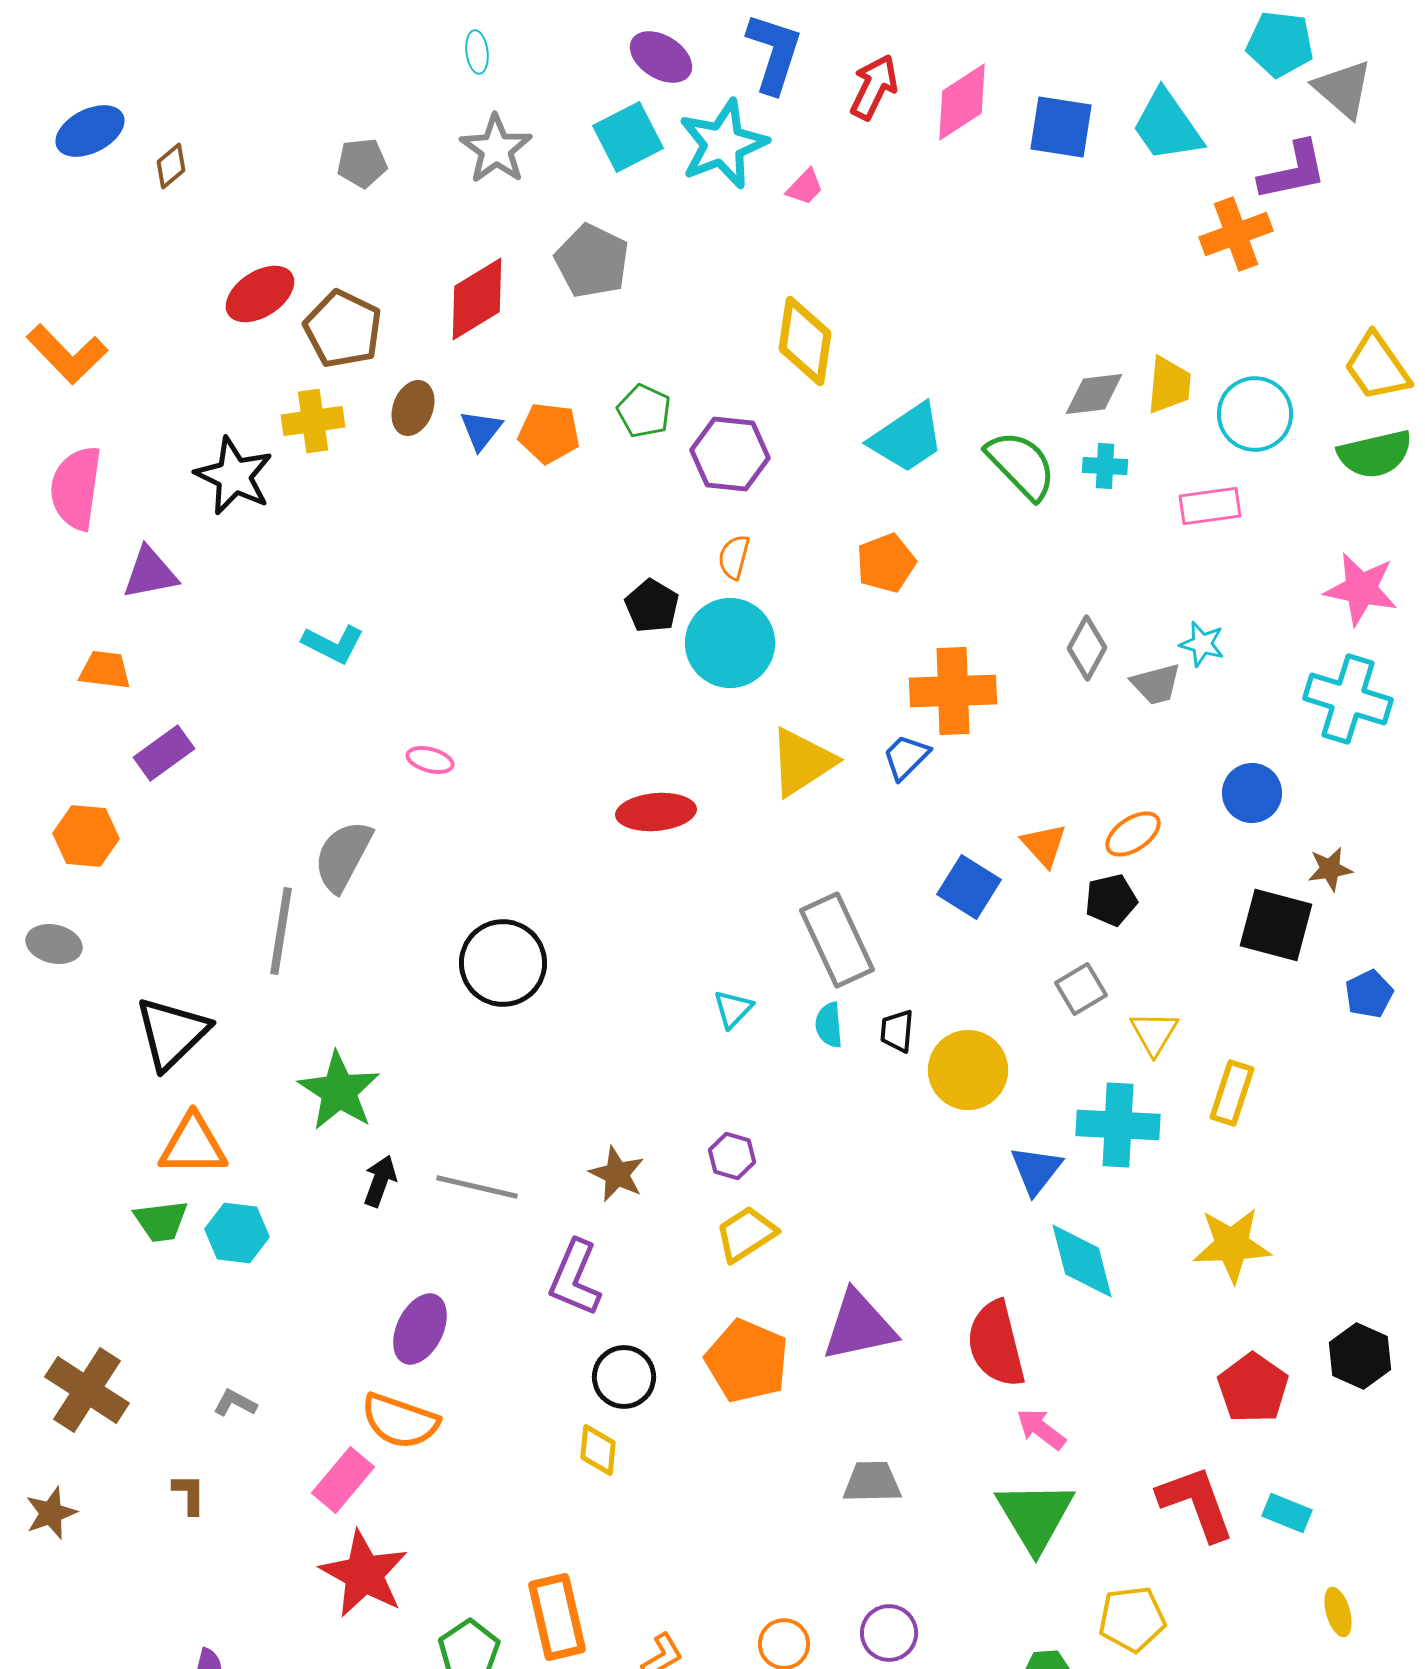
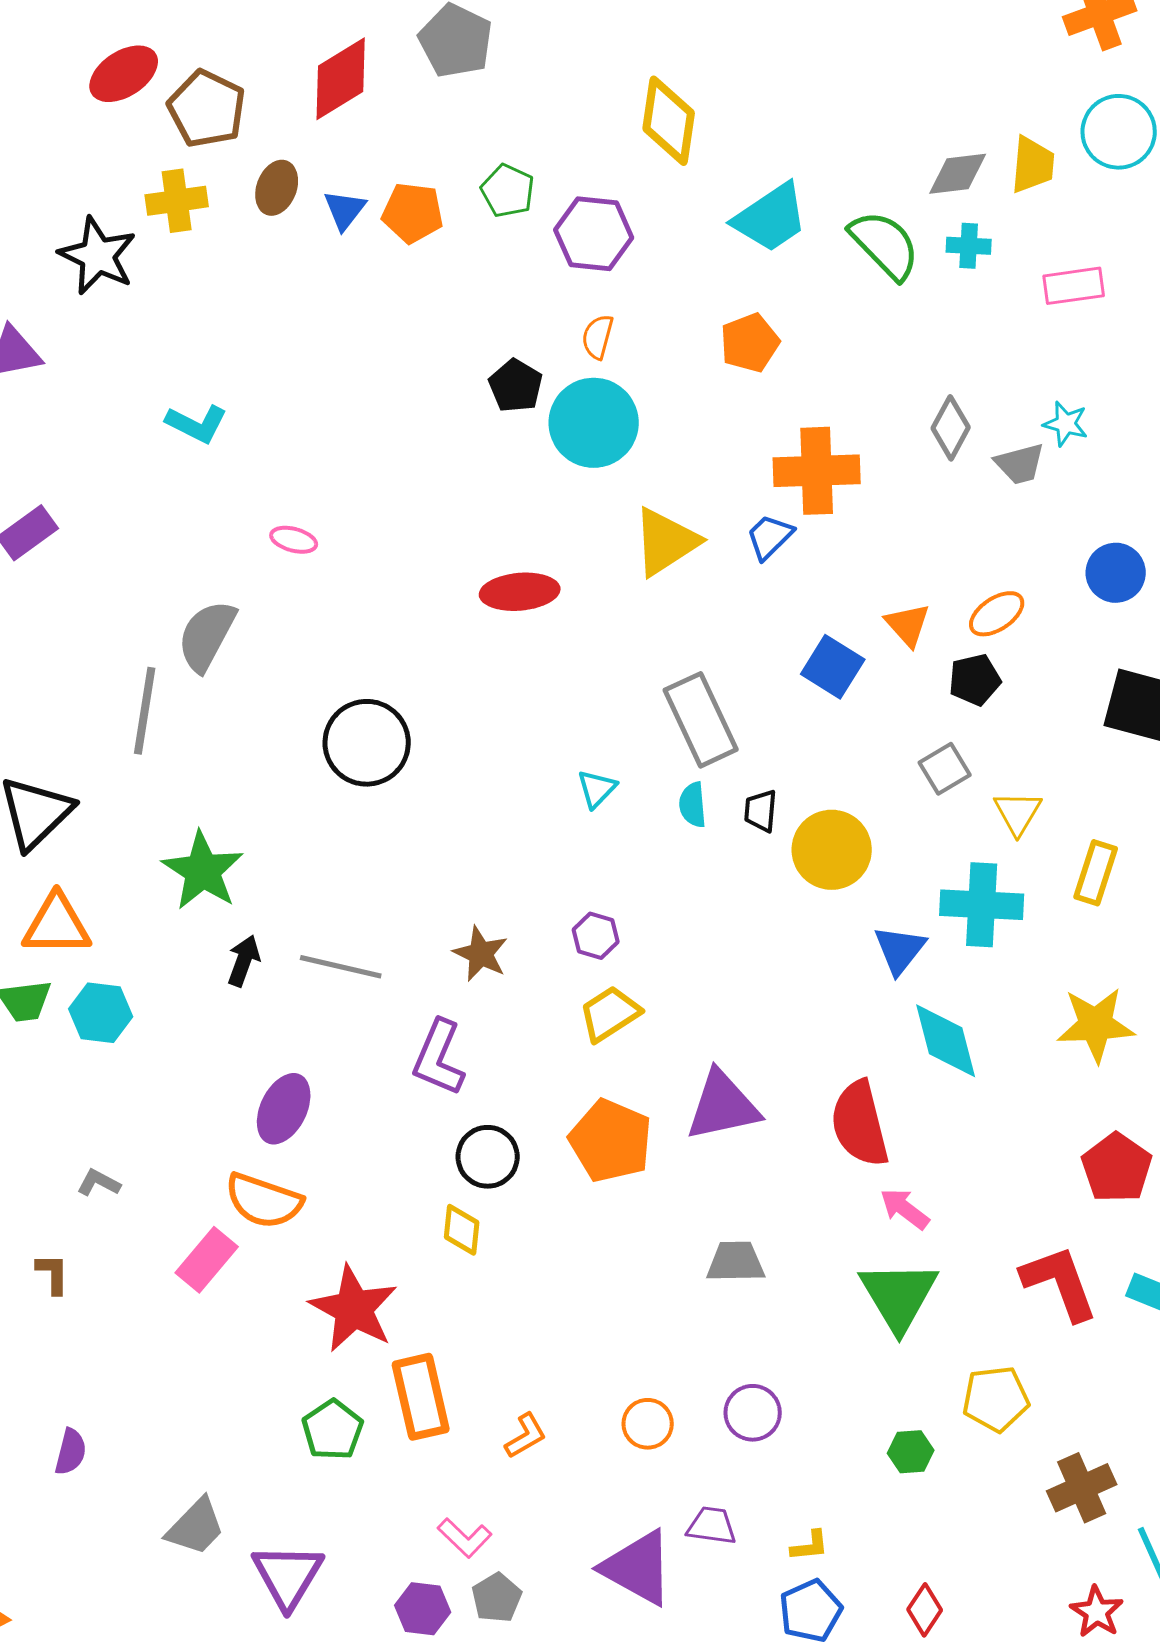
cyan circle: (1255, 414) -> (1119, 132), moved
red star: (364, 1574) -> (354, 1309), moved

